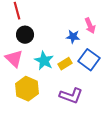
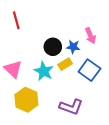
black circle: (25, 35) -> (53, 47), moved
yellow rectangle: (65, 64) -> (65, 64), moved

